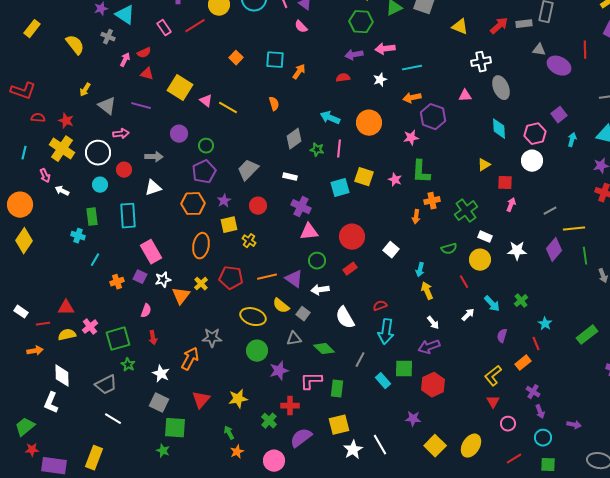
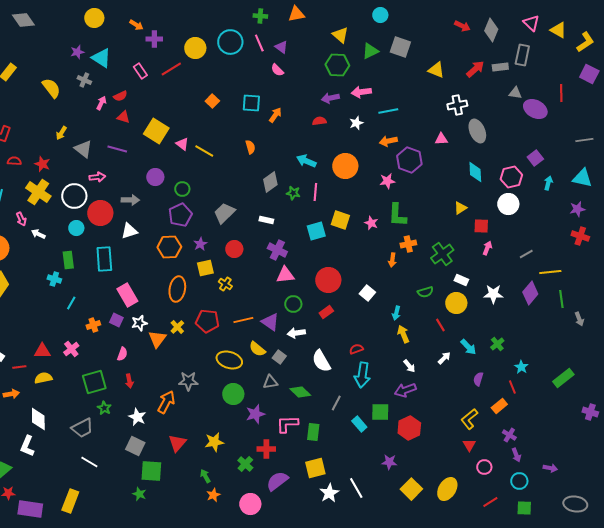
red circle: (124, 170) -> (100, 213), size x1.6
pink cross: (90, 327) -> (71, 349), moved

